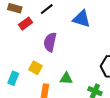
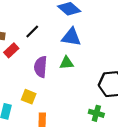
green triangle: (66, 78) -> (66, 63), moved

